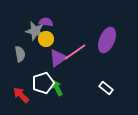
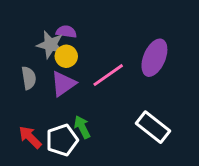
purple triangle: (58, 58) -> (63, 84), moved
white pentagon: (43, 83) -> (62, 140), moved
white rectangle: (106, 88) -> (153, 127), size x1.6

